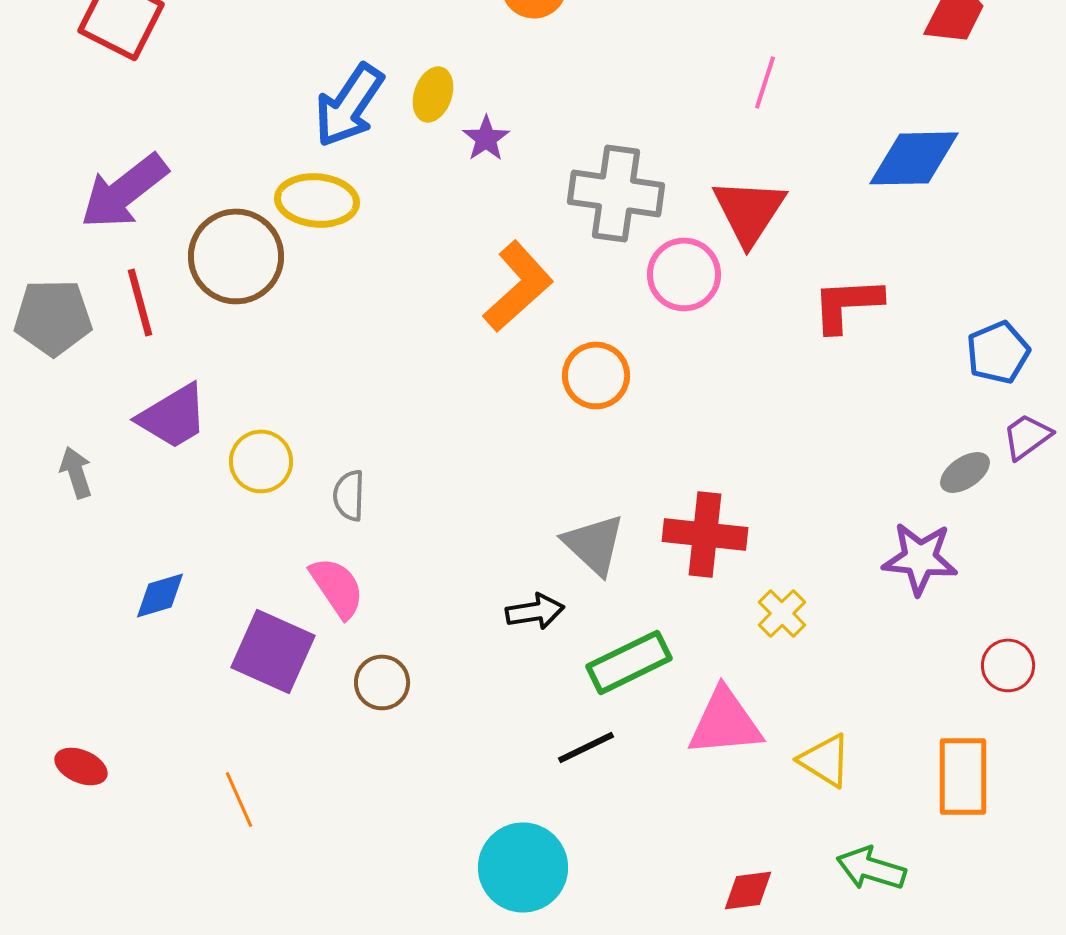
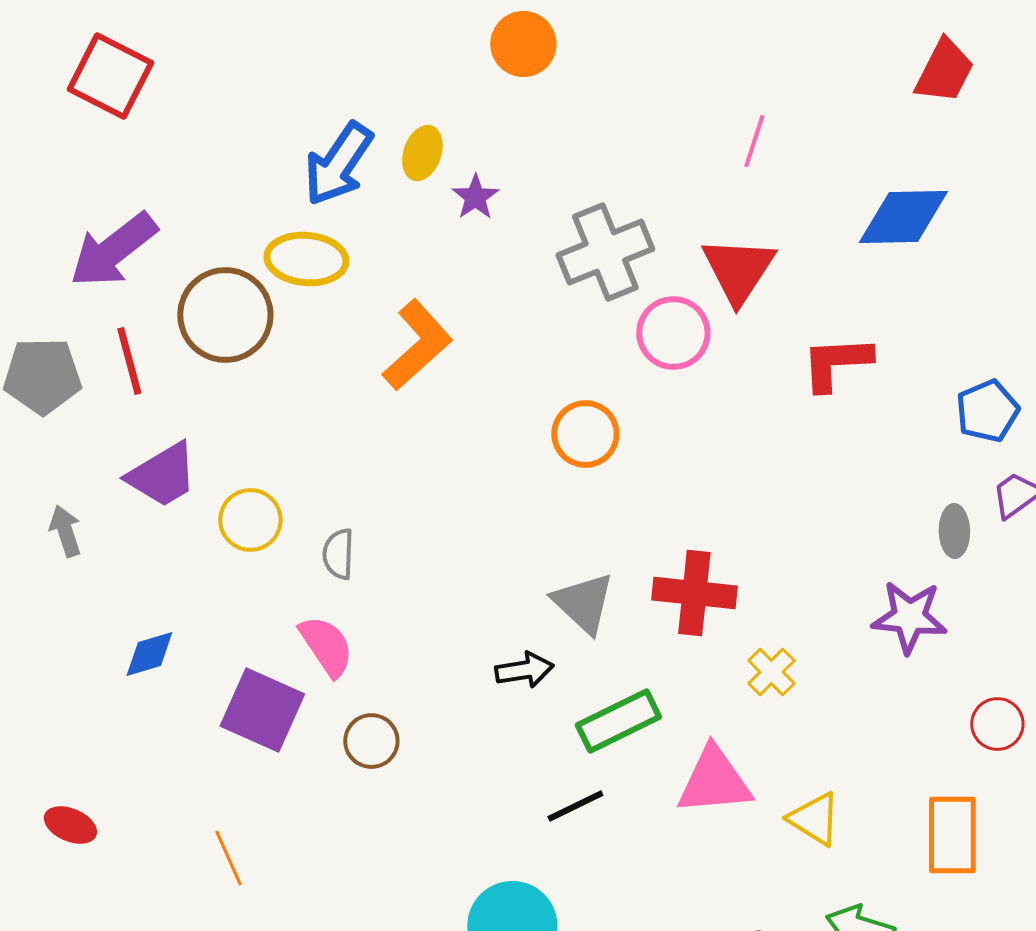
gray cross: (616, 193) -> (605, 252), turned -30
orange L-shape: (518, 286) -> (417, 345), moved
gray ellipse: (965, 472) -> (954, 531), turned -57

